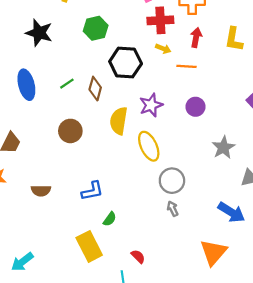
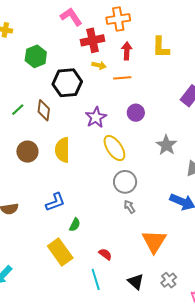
yellow semicircle: (119, 121) -> (62, 150), moved
yellow ellipse: (149, 146) -> (114, 148), moved
orange triangle: (214, 252) -> (154, 241), moved

